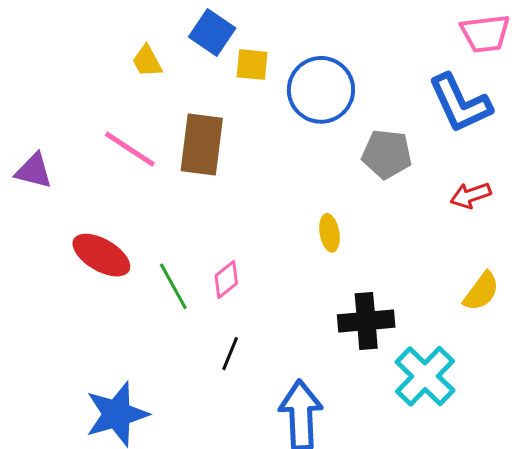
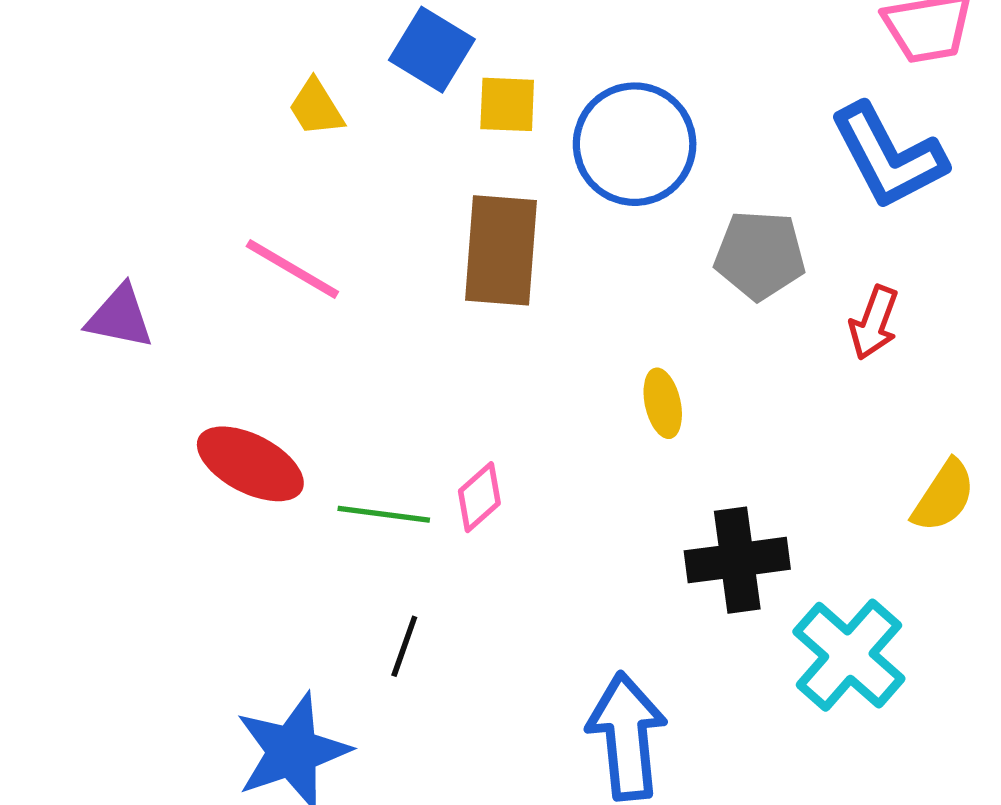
brown rectangle: (202, 144) -> (501, 250), moved
red arrow: (471, 195) -> (874, 323), moved, turned -48
green line: (173, 286) -> (384, 514), turned -51
black line: (230, 354) -> (404, 646), moved

